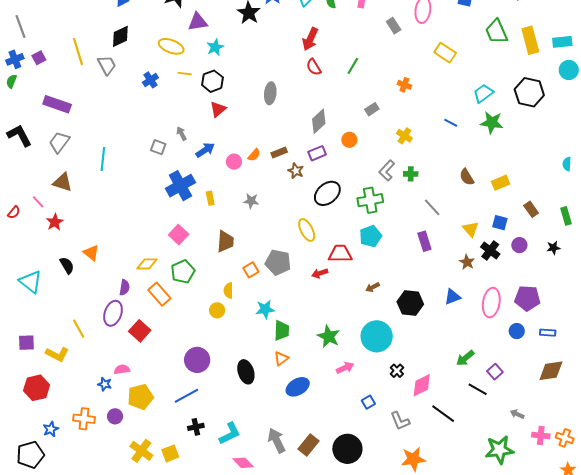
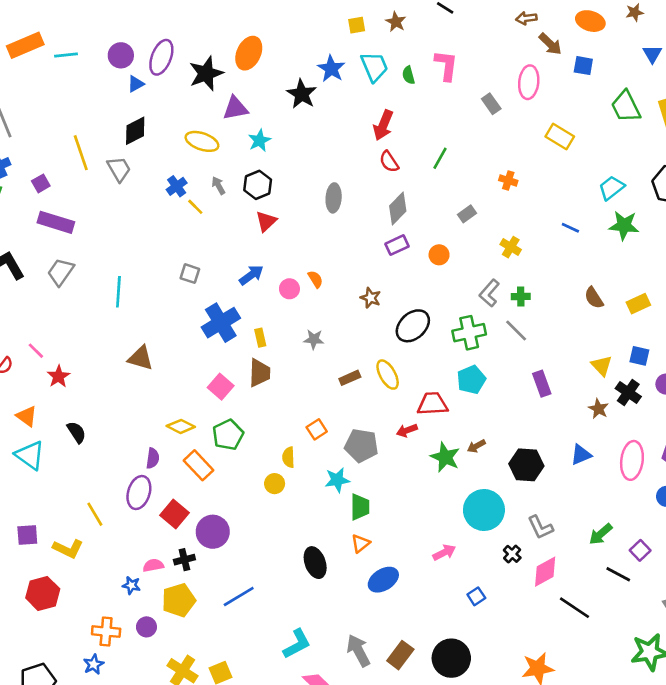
purple square: (39, 58) -> (41, 183), moved
yellow line: (185, 74) -> (195, 207), moved, turned 40
gray diamond: (319, 121) -> (398, 209), moved
gray arrow: (181, 134) -> (218, 186), moved
brown rectangle: (279, 152) -> (350, 378), moved
purple rectangle: (317, 153) -> (397, 245), moved
orange semicircle: (254, 155) -> (315, 279), turned -72
brown triangle: (63, 182) -> (140, 358), moved
gray line: (432, 207) -> (516, 331), moved
brown trapezoid: (225, 241) -> (260, 373), moved
orange triangle: (91, 253) -> (27, 416), moved
gray pentagon: (278, 262) -> (361, 446), moved
yellow diamond: (147, 264) -> (181, 426), turned 30
green star: (329, 336) -> (445, 457), moved
purple circle: (197, 360) -> (213, 532), moved
gray L-shape: (400, 421) -> (540, 527), moved
black cross: (196, 427) -> (184, 560), moved
blue star: (51, 429) -> (94, 664), moved

